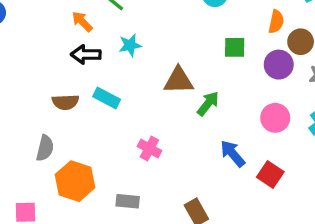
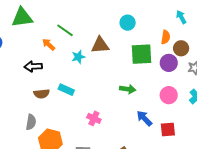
green square: (235, 47) -> (141, 54), size x1.6
black arrow: (86, 54) -> (33, 66), moved
brown triangle: (179, 80) -> (100, 45), moved
green arrow: (208, 104) -> (128, 89), turned 63
red square: (270, 174) -> (168, 130), turned -35

